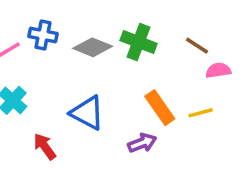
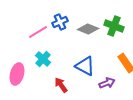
blue cross: (43, 35) -> (60, 22), turned -35
purple arrow: (142, 143) -> (107, 83), moved

